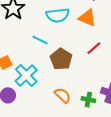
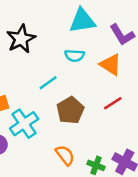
cyan semicircle: (58, 15) -> (75, 56), size x0.7
cyan line: (40, 40) -> (48, 83), turned -70

